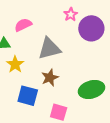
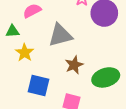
brown star: (50, 78) -> (74, 65), moved

